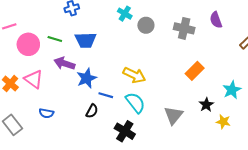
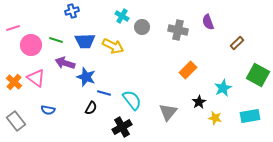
yellow arrow: (134, 75) -> (113, 46), moved
blue star: (87, 78) -> (86, 77), turned -30
black cross: (125, 131) -> (122, 127), turned 30

